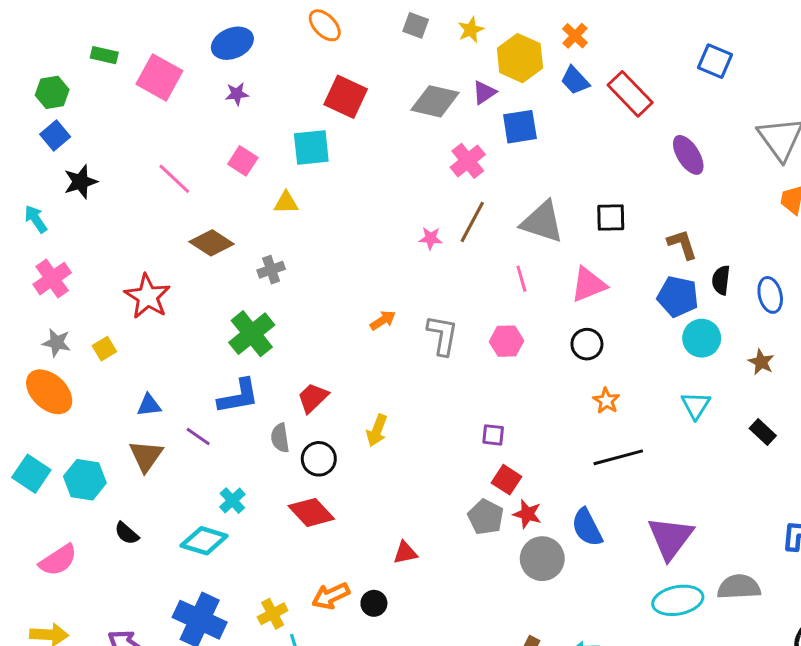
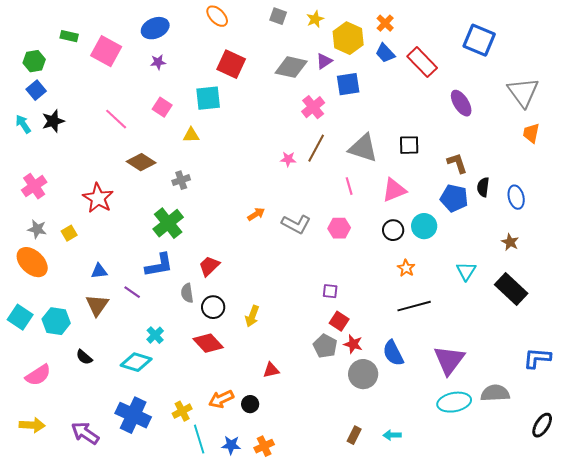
blue square: (715, 61) -> (479, 40), size x1.4
cyan arrow: (36, 219) -> (23, 124), moved
gray L-shape: (442, 335) -> (296, 224), turned 108
cyan circle: (702, 338) -> (424, 226), moved
yellow arrow: (377, 431) -> (252, 316), moved
black rectangle: (763, 432) -> (511, 289), size x1.8

